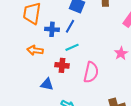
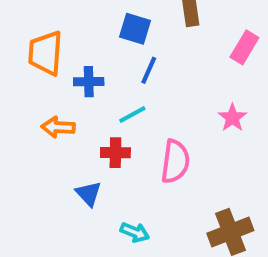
blue line: (70, 26) -> (149, 70), moved
blue triangle: (47, 84) -> (89, 194), turned 40

